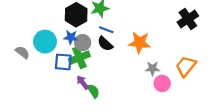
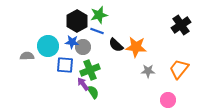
blue line: (106, 30) -> (97, 31), moved
black semicircle: (105, 44) -> (116, 45), moved
gray semicircle: (22, 52) -> (27, 56), turned -40
green cross: (79, 58) -> (90, 70), moved
pink circle: (162, 83) -> (168, 100), moved

